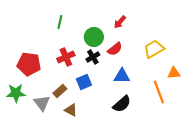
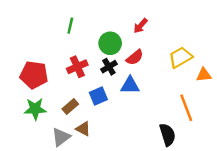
orange triangle: (174, 73) -> (204, 75), moved
blue triangle: (122, 76) -> (130, 85), moved
green star: (16, 93) -> (35, 109), moved
gray triangle: (42, 103) -> (61, 137), moved, turned 30
black semicircle: (122, 104) -> (168, 135), moved, turned -66

